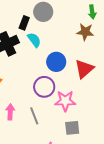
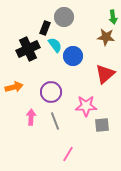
blue circle: (56, 62) -> (73, 56), moved
purple circle: (44, 87) -> (51, 92), moved
gray square: (72, 128) -> (102, 125), moved

